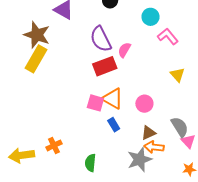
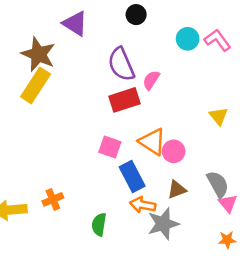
pink L-shape: (168, 36) -> (218, 40), moved
orange triangle: (113, 99) -> (152, 142), moved
blue rectangle: (114, 125) -> (132, 176), size x1.6
orange arrow: (154, 147) -> (143, 205), moved

